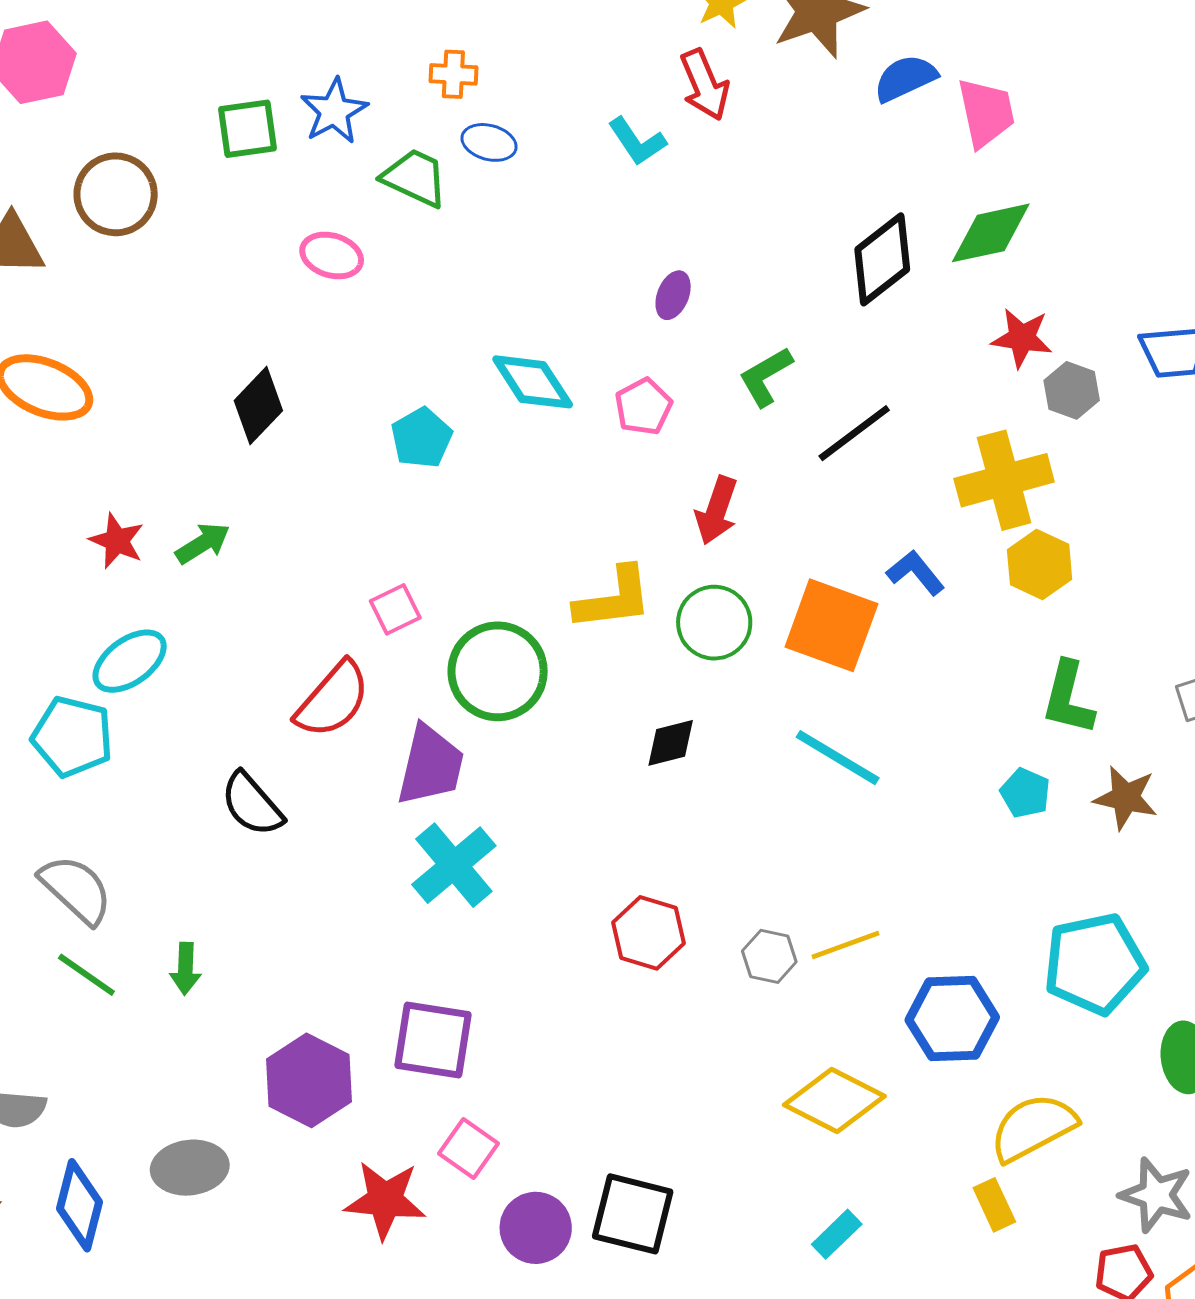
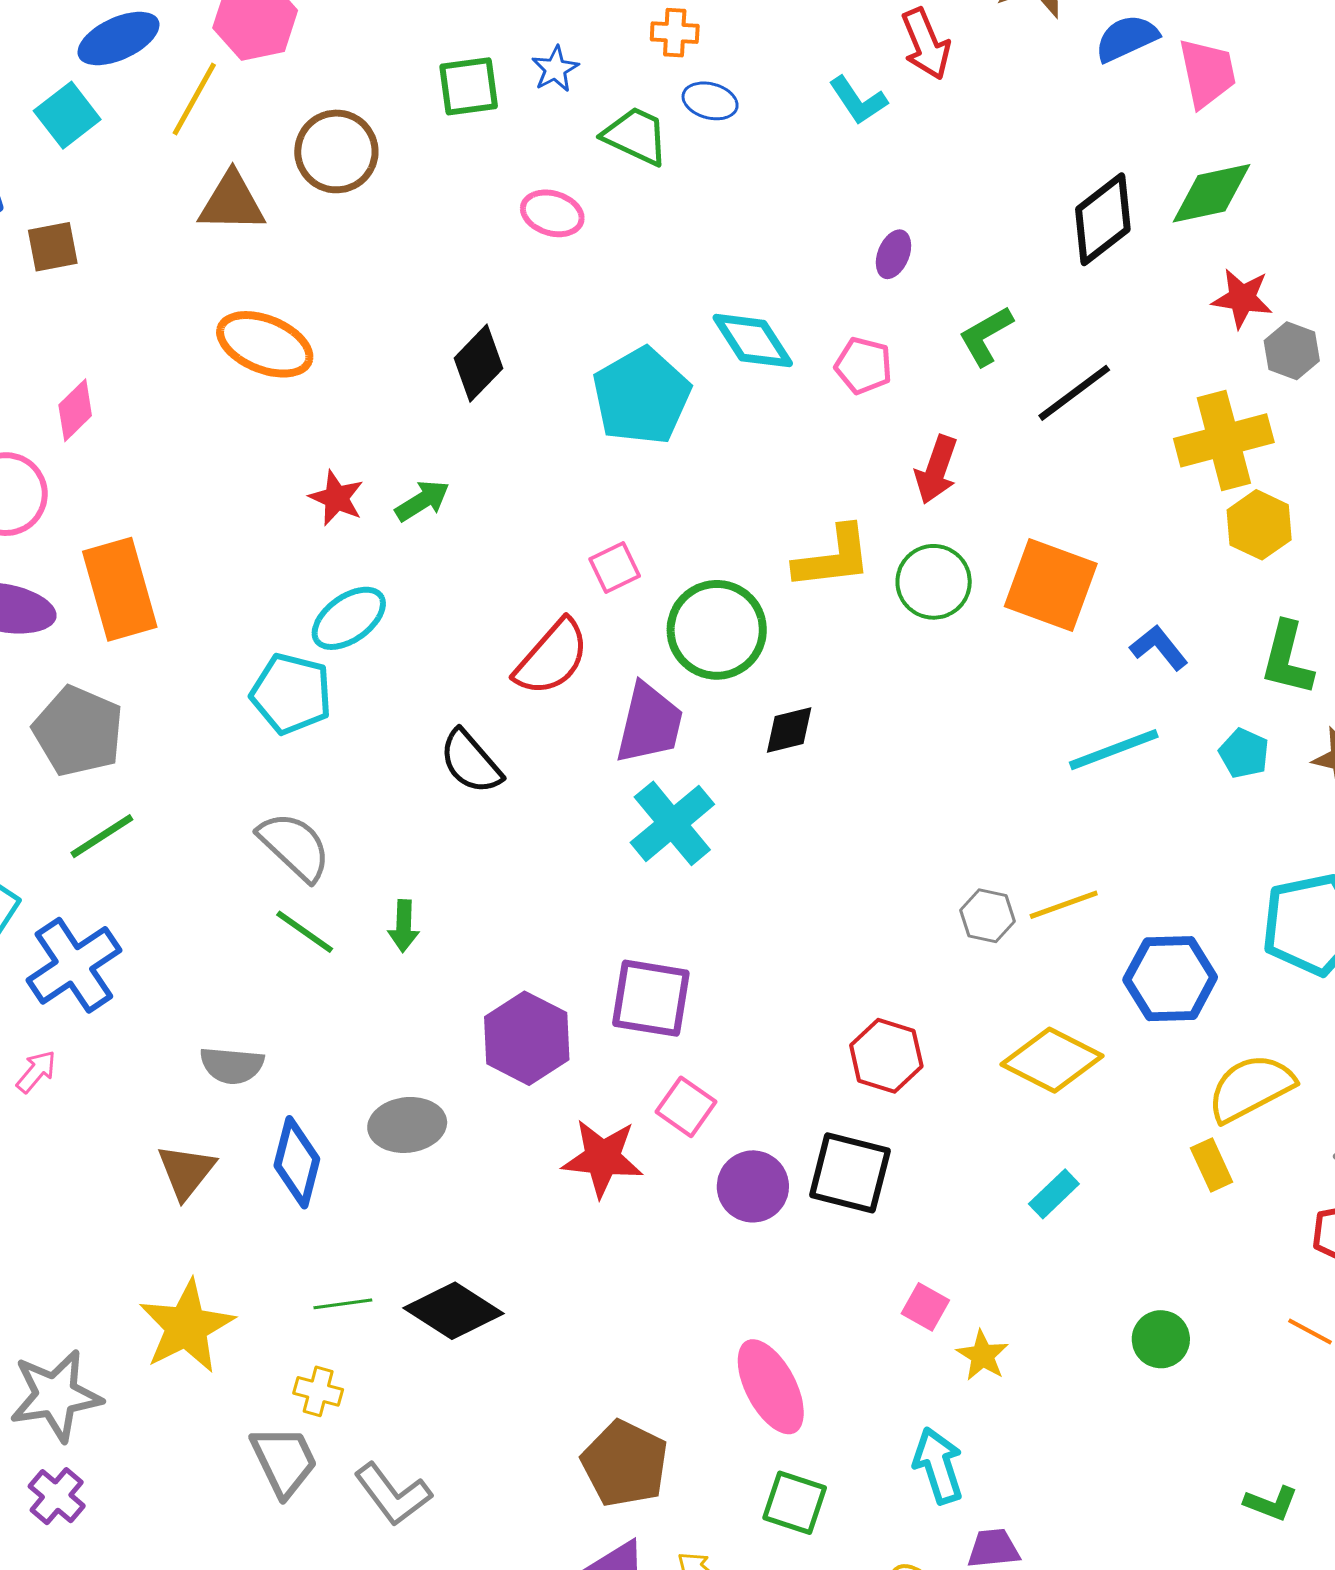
blue star: (334, 111) -> (555, 69), size x0.7
pink pentagon: (643, 407) -> (863, 366), turned -30
cyan pentagon: (422, 438) -> (642, 396), size x1.6
blue L-shape: (916, 573) -> (1159, 648), moved
black diamond: (671, 743) -> (789, 730), moved
cyan line: (838, 758) -> (1114, 750), moved, turned -52
red hexagon: (649, 933) -> (886, 1056), moved

